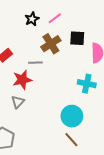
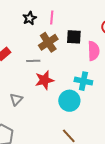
pink line: (55, 18) -> (52, 18), turned -48
red star: (22, 80) -> (44, 80), moved
cyan circle: (72, 116) -> (69, 101), moved

